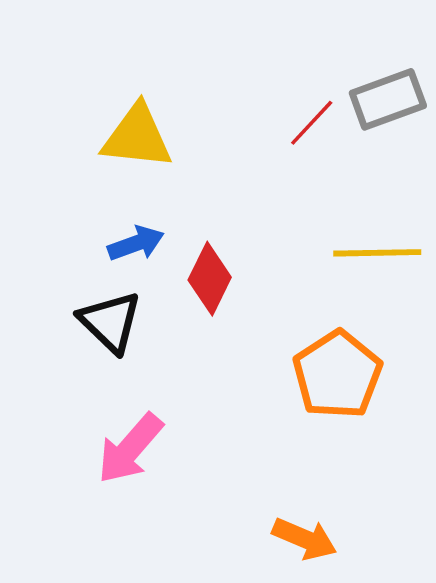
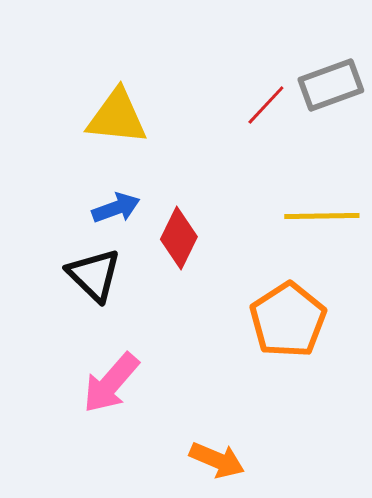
orange arrow: (305, 539) -> (217, 460), moved

